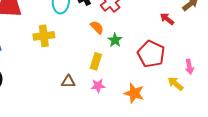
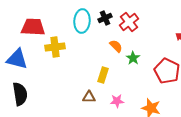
yellow cross: (44, 36) -> (55, 47), moved
yellow rectangle: (96, 61) -> (103, 75), moved

